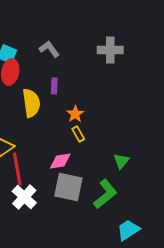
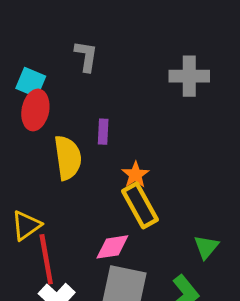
gray L-shape: (49, 49) -> (86, 56), moved, turned 45
yellow rectangle: (78, 134) -> (140, 205), size x1.8

